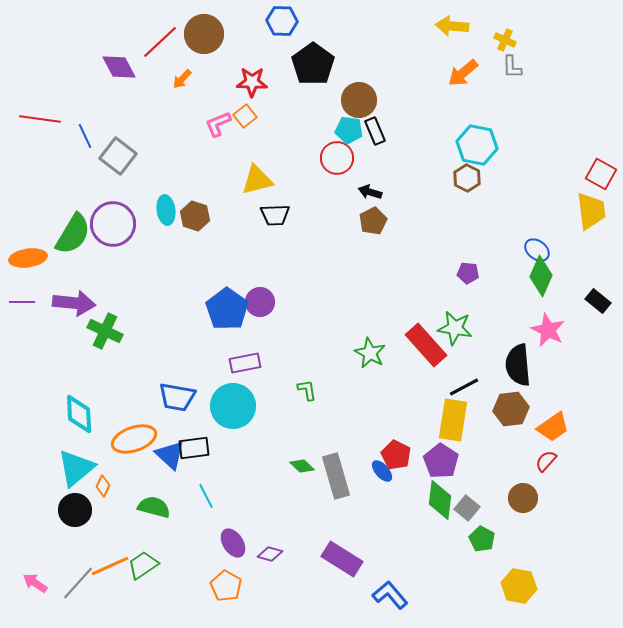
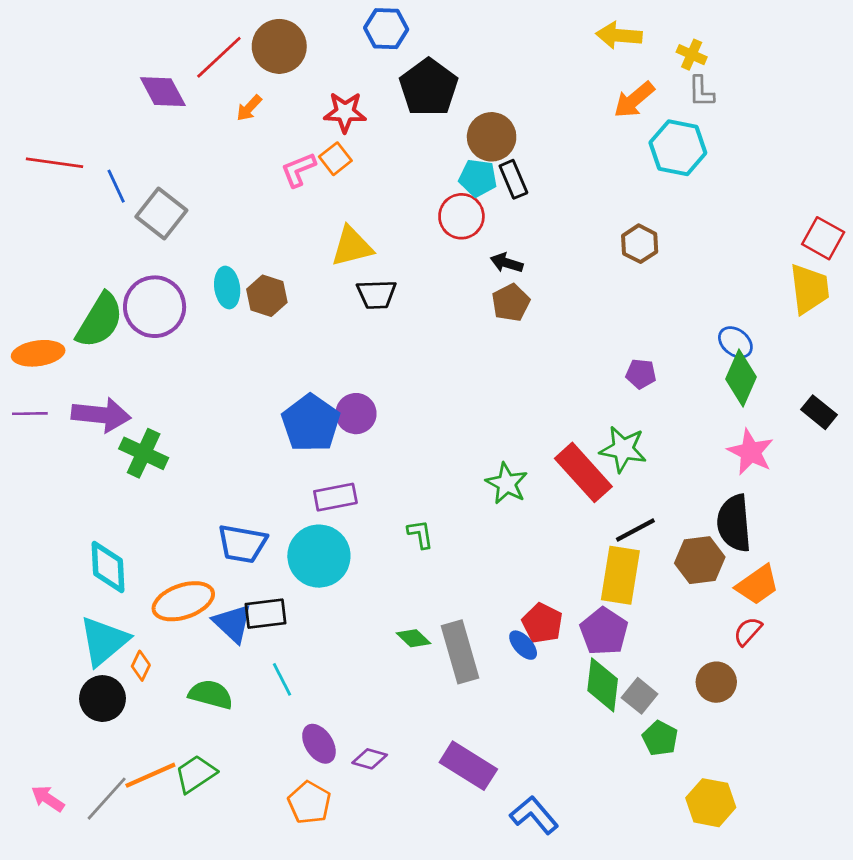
cyan hexagon: (477, 145) -> (678, 148), moved
black semicircle: (518, 365) -> (734, 523), moved

